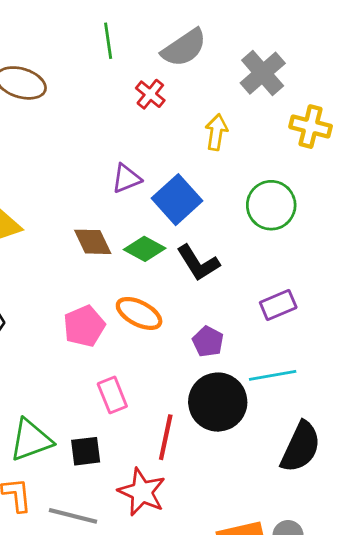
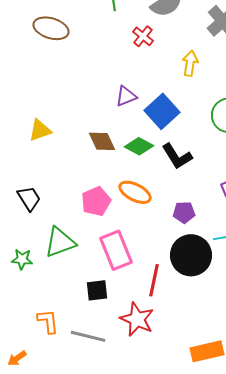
purple pentagon: (208, 342) -> (184, 212), turned -30
pink rectangle: (112, 395) -> (116, 250), size x1.5
green triangle: (31, 440) -> (60, 242), moved

